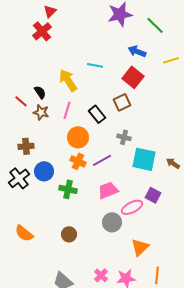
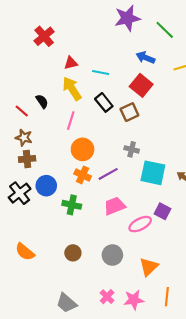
red triangle: (50, 11) -> (71, 63), moved, turned 32
brown star: (41, 112) -> (24, 138), moved
black rectangle: (97, 114) -> (104, 102), moved
gray circle: (112, 222) -> (112, 255), moved

